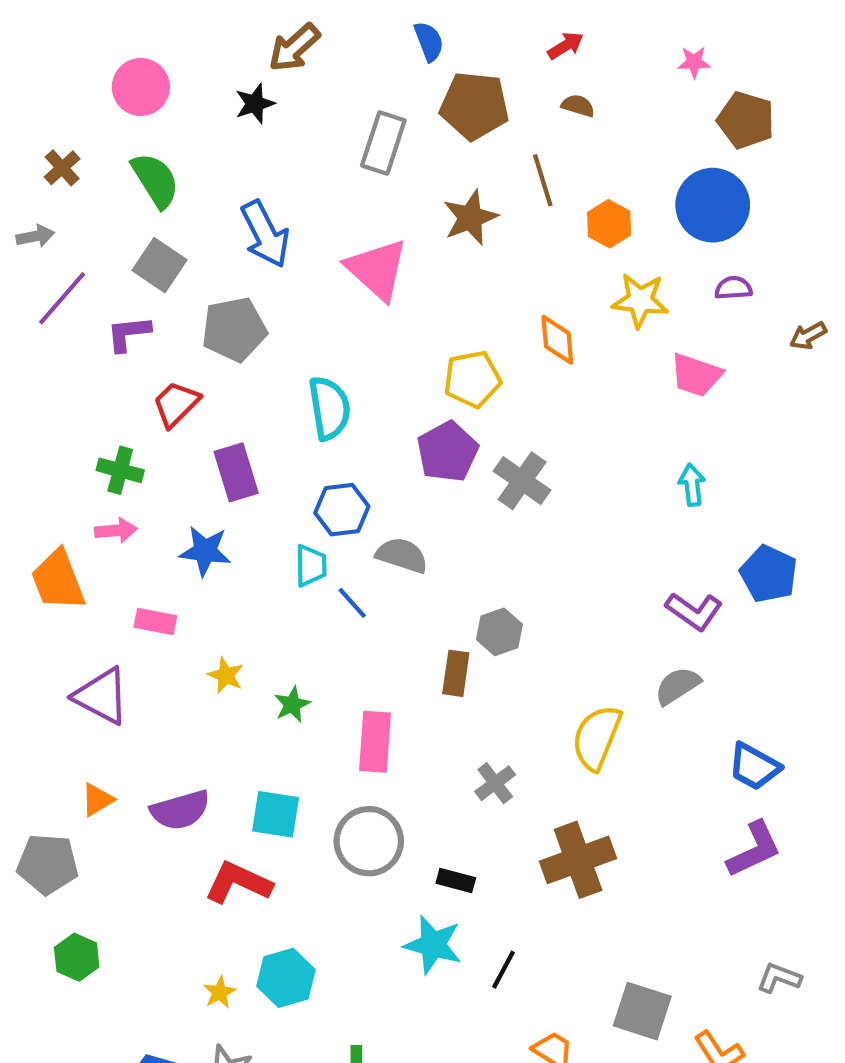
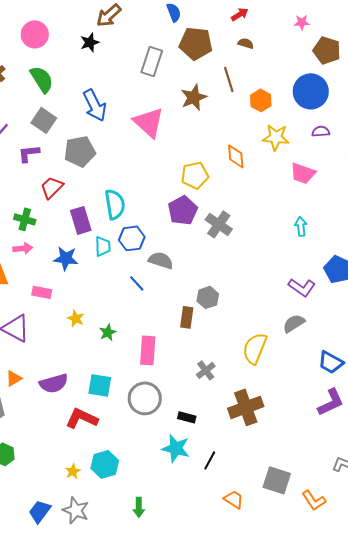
cyan semicircle: (329, 408) -> (115, 204), moved
cyan trapezoid: (311, 566) -> (103, 246), moved

